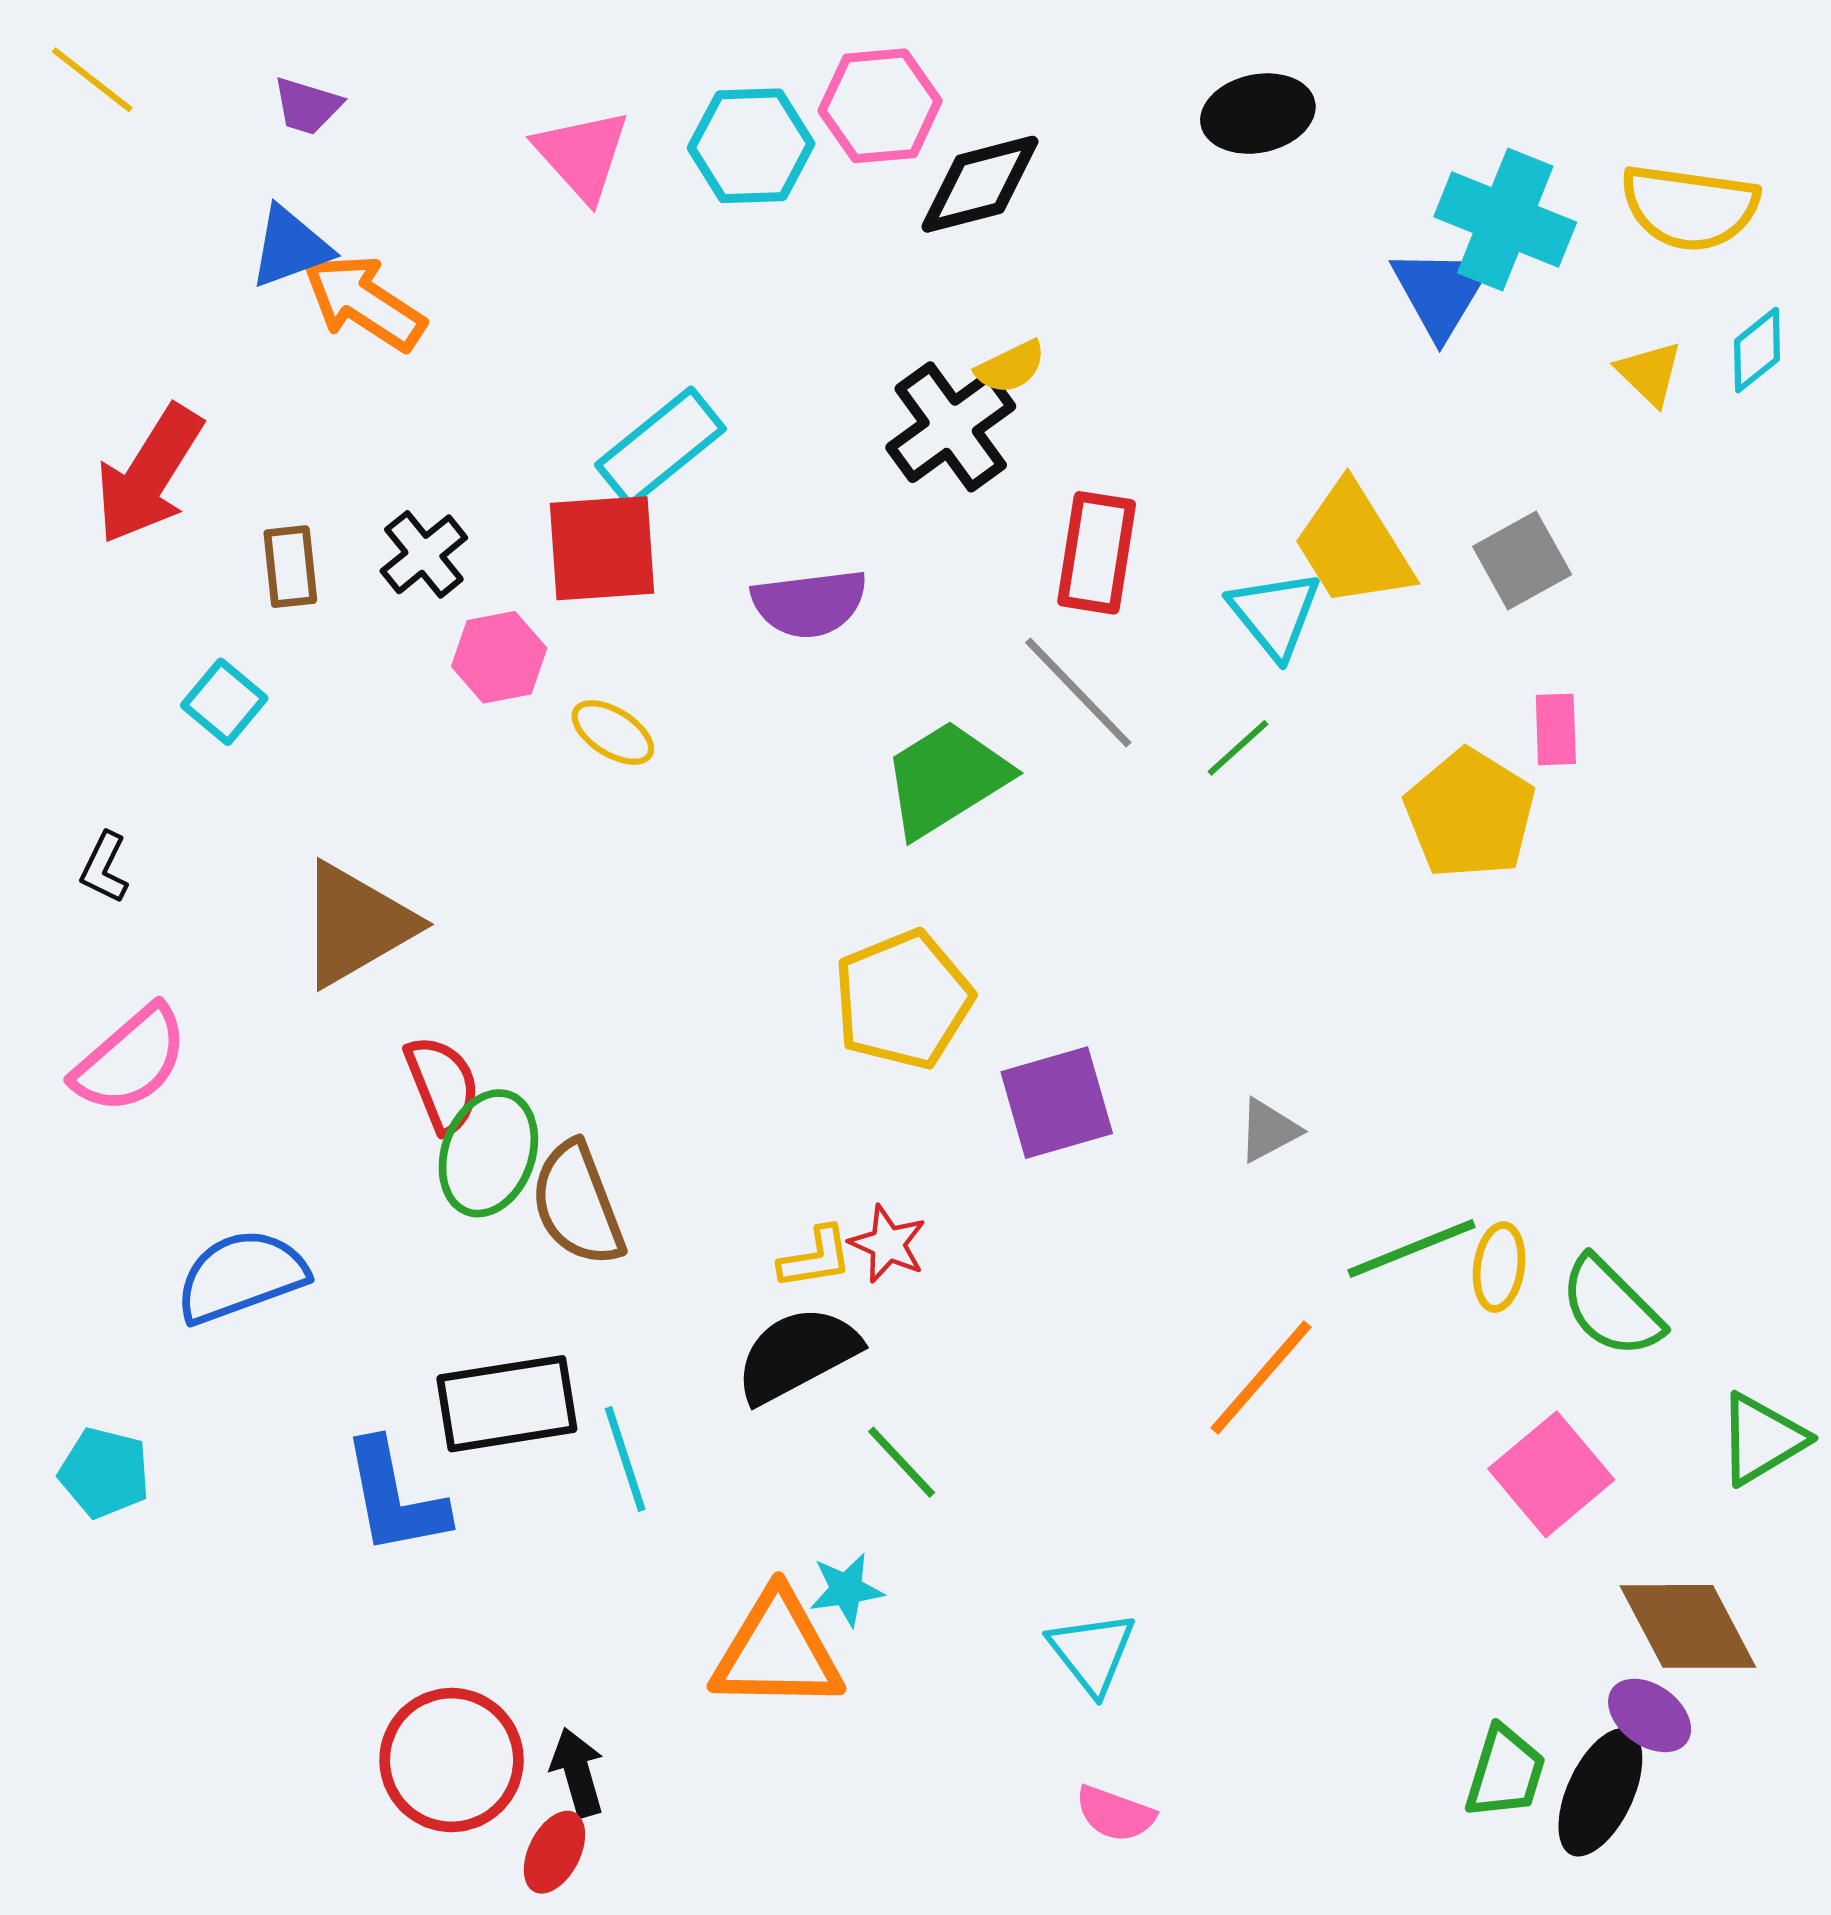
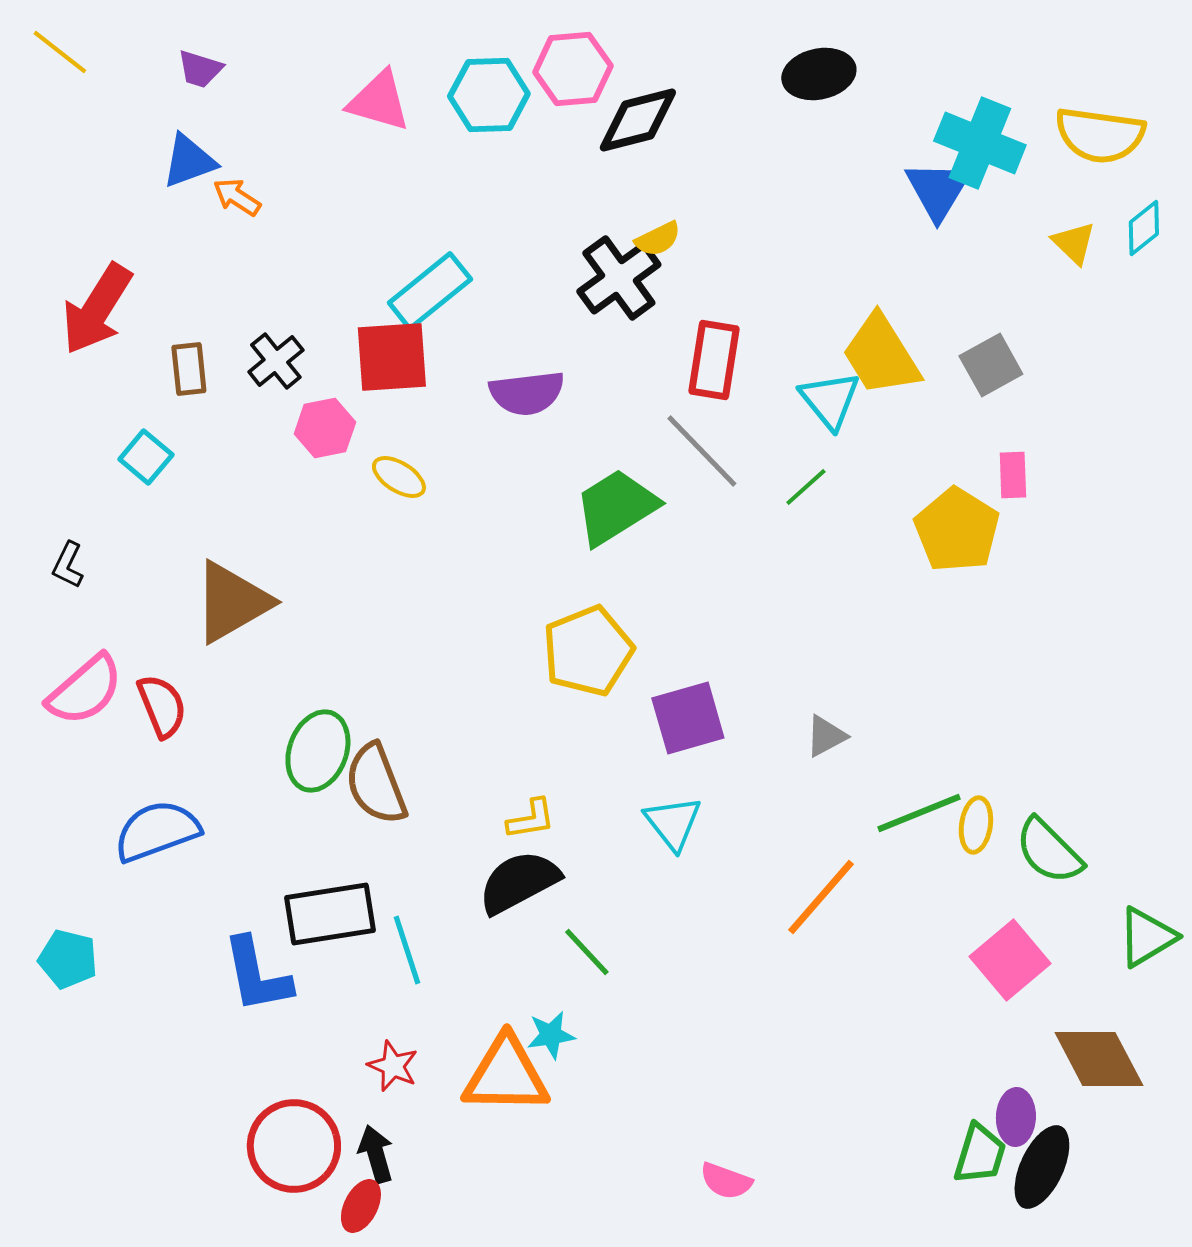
pink triangle: (582, 155) -> (379, 101), turned -32
orange arrow: (364, 302) -> (237, 197), size x0.6
red semicircle: (442, 1084) -> (162, 706), moved
red star: (888, 1244) -> (393, 1066), moved
cyan triangle: (1092, 1652) -> (673, 823), moved
purple ellipse: (1650, 1715) -> (1016, 1117), moved, turned 56

